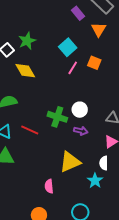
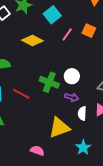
cyan square: (68, 47) -> (52, 15), moved
yellow diamond: (25, 71) -> (32, 41), moved, turned -35
white semicircle: (104, 163) -> (82, 113), moved
pink semicircle: (49, 186) -> (37, 151), turned 112

